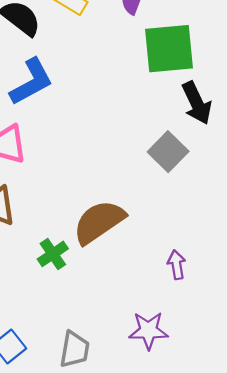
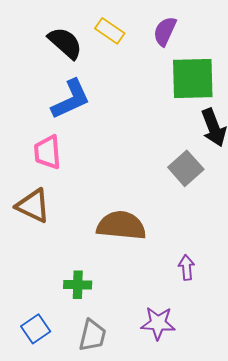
brown semicircle: (99, 222) -> (121, 226), turned 36
green cross: (53, 254) -> (78, 285), moved, turned 32

